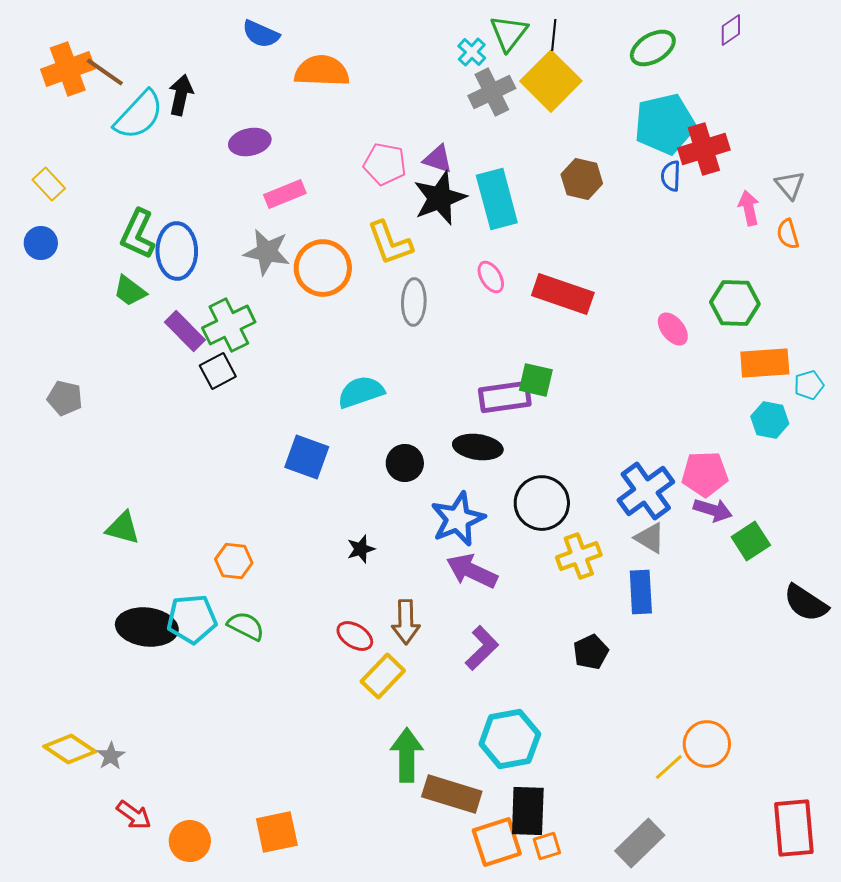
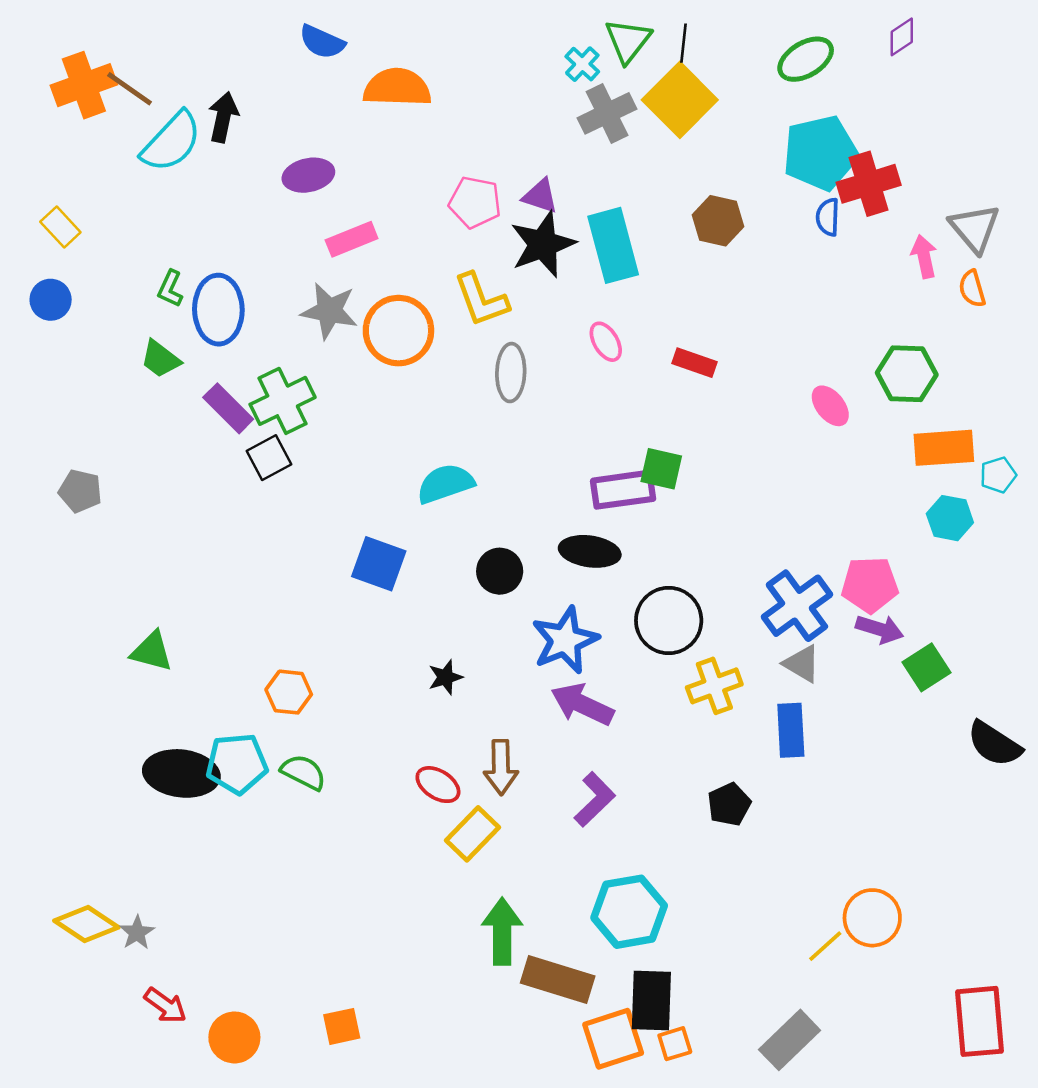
gray triangle: (790, 185) -> (975, 228), size x1.4
green L-shape: (138, 234) -> (170, 289), size x0.6
red rectangle: (563, 294) -> (695, 363), size x0.6
orange square: (277, 832) -> (342, 1026), size x0.7

